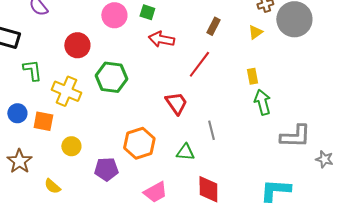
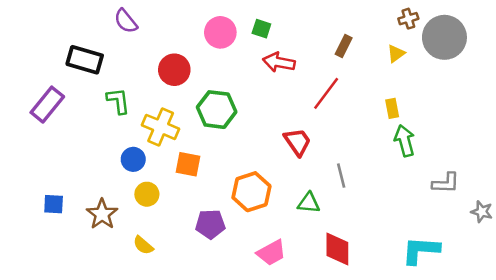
blue circle: (17, 113) -> (133, 159), moved
orange square: (43, 121) -> (188, 164), moved
gray L-shape: (295, 136) -> (446, 183), size x0.7
yellow circle: (71, 146) -> (147, 194), moved

